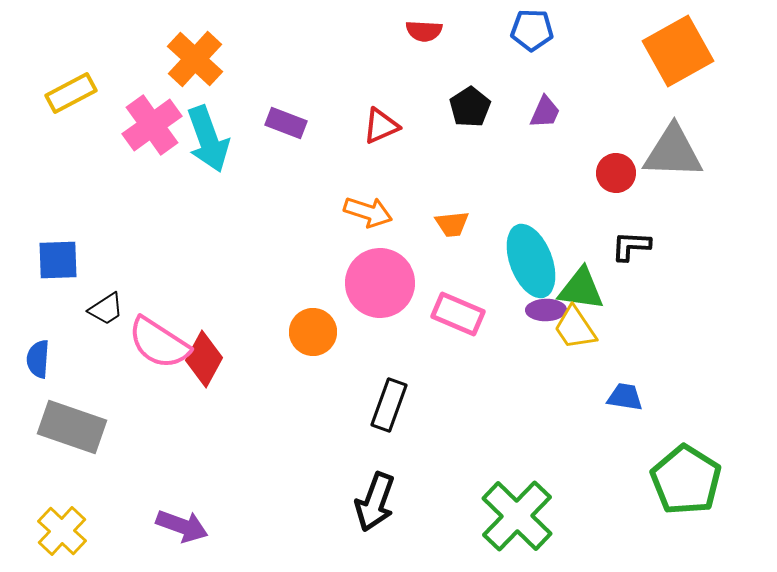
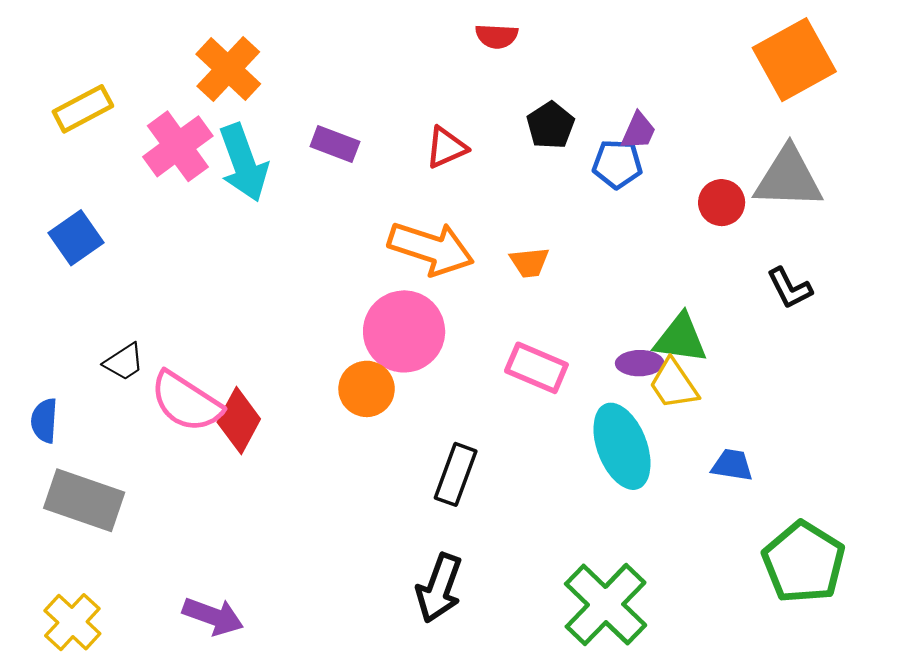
blue pentagon: (532, 30) -> (617, 164), moved
orange arrow: (368, 212) -> (431, 248), size x1.5
black L-shape: (631, 246) -> (790, 288), moved, turned -120
blue square: (58, 260) -> (76, 238), moved, turned -33
cyan ellipse: (531, 261) -> (622, 446), moved
pink circle: (380, 283) -> (404, 331), moved

